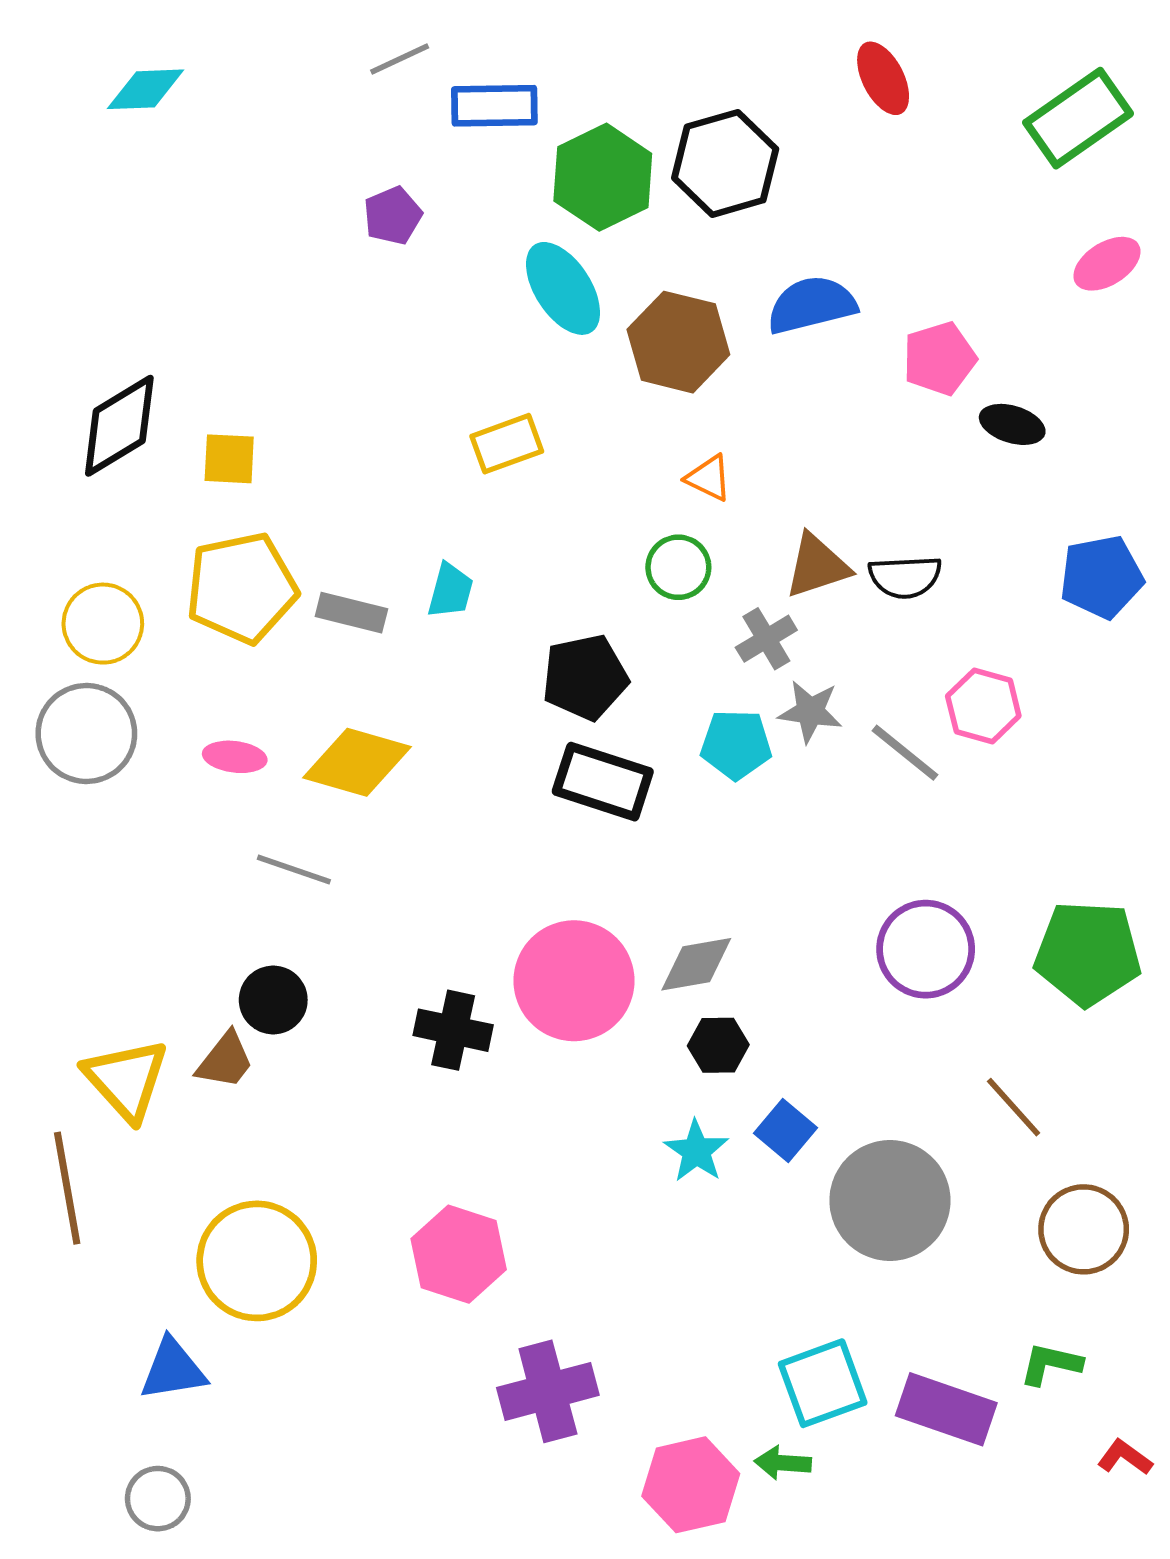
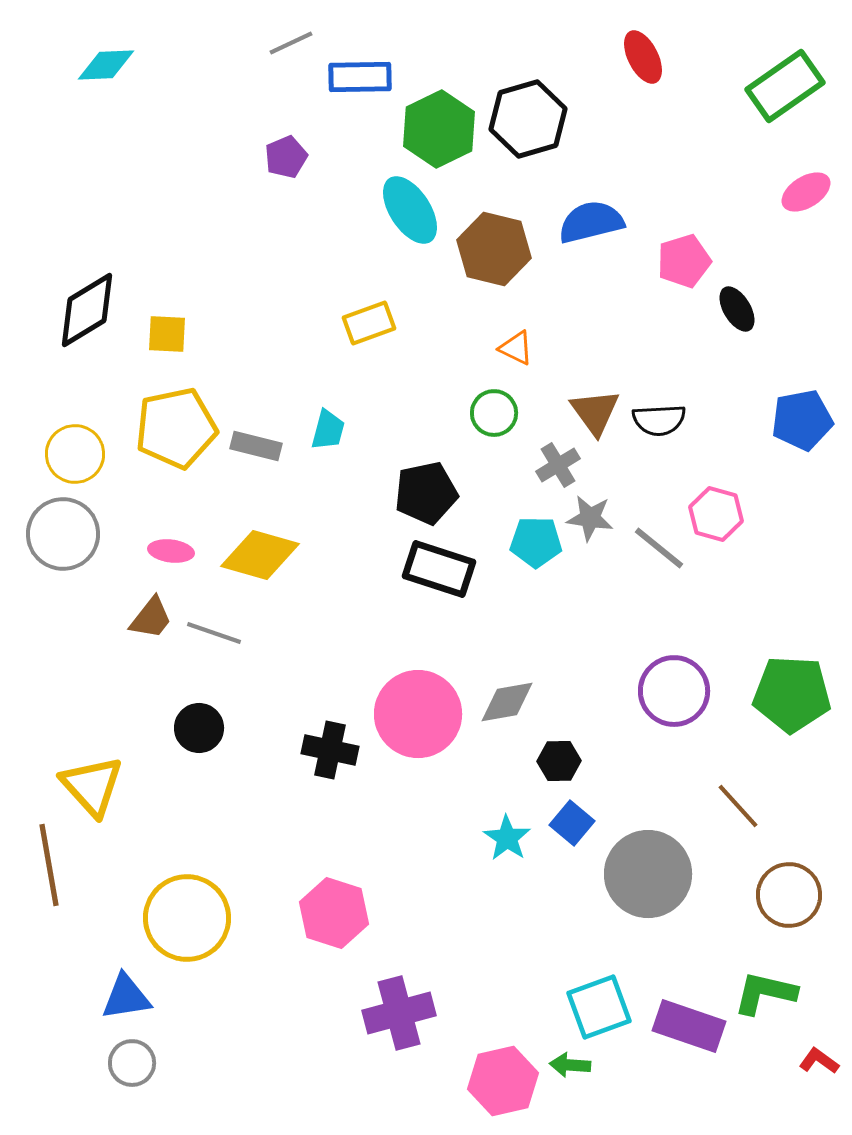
black ellipse: (1012, 424) -> (737, 309), turned 42
brown triangle: (817, 566) -> (595, 412), turned -48
black hexagon: (718, 1045) -> (559, 761), moved
brown trapezoid: (225, 1060) -> (151, 618), moved
green L-shape: (1051, 1364) -> (765, 993), size x1.4
gray circle: (158, 1499) -> (132, 1063), moved

